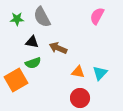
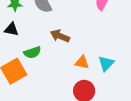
black triangle: (32, 42) -> (12, 29), moved

